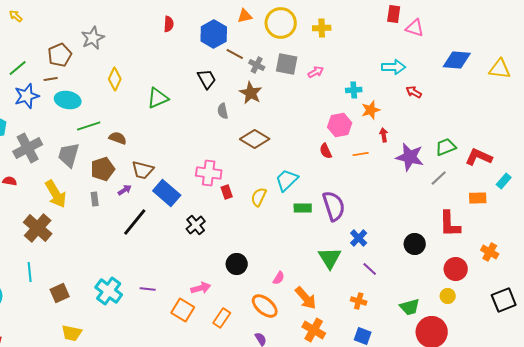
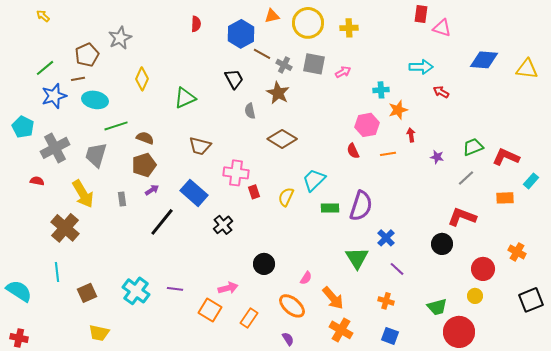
purple star: (410, 157) -> (437, 157), size x0.5
brown pentagon: (103, 169) -> (144, 165), moved
brown trapezoid: (143, 170) -> (200, 146), moved
purple semicircle: (334, 206) -> (361, 206), turned 36
red L-shape: (450, 224) -> (462, 217), moved, turned 112

